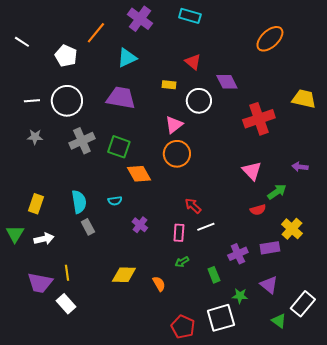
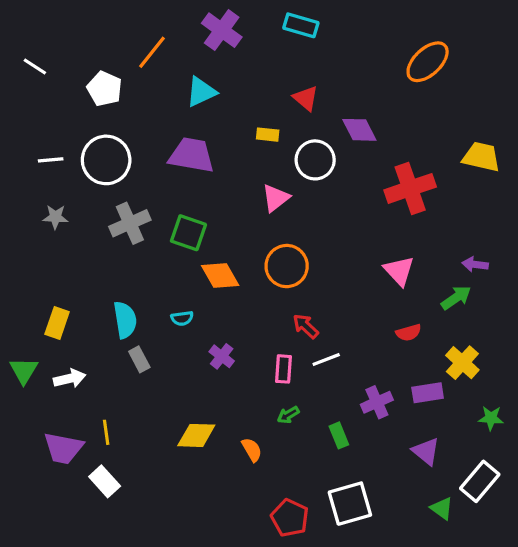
orange circle: (177, 154) -> (287, 266), moved
green arrow: (277, 192) -> (456, 298), moved
green star: (240, 296) -> (491, 418), moved

